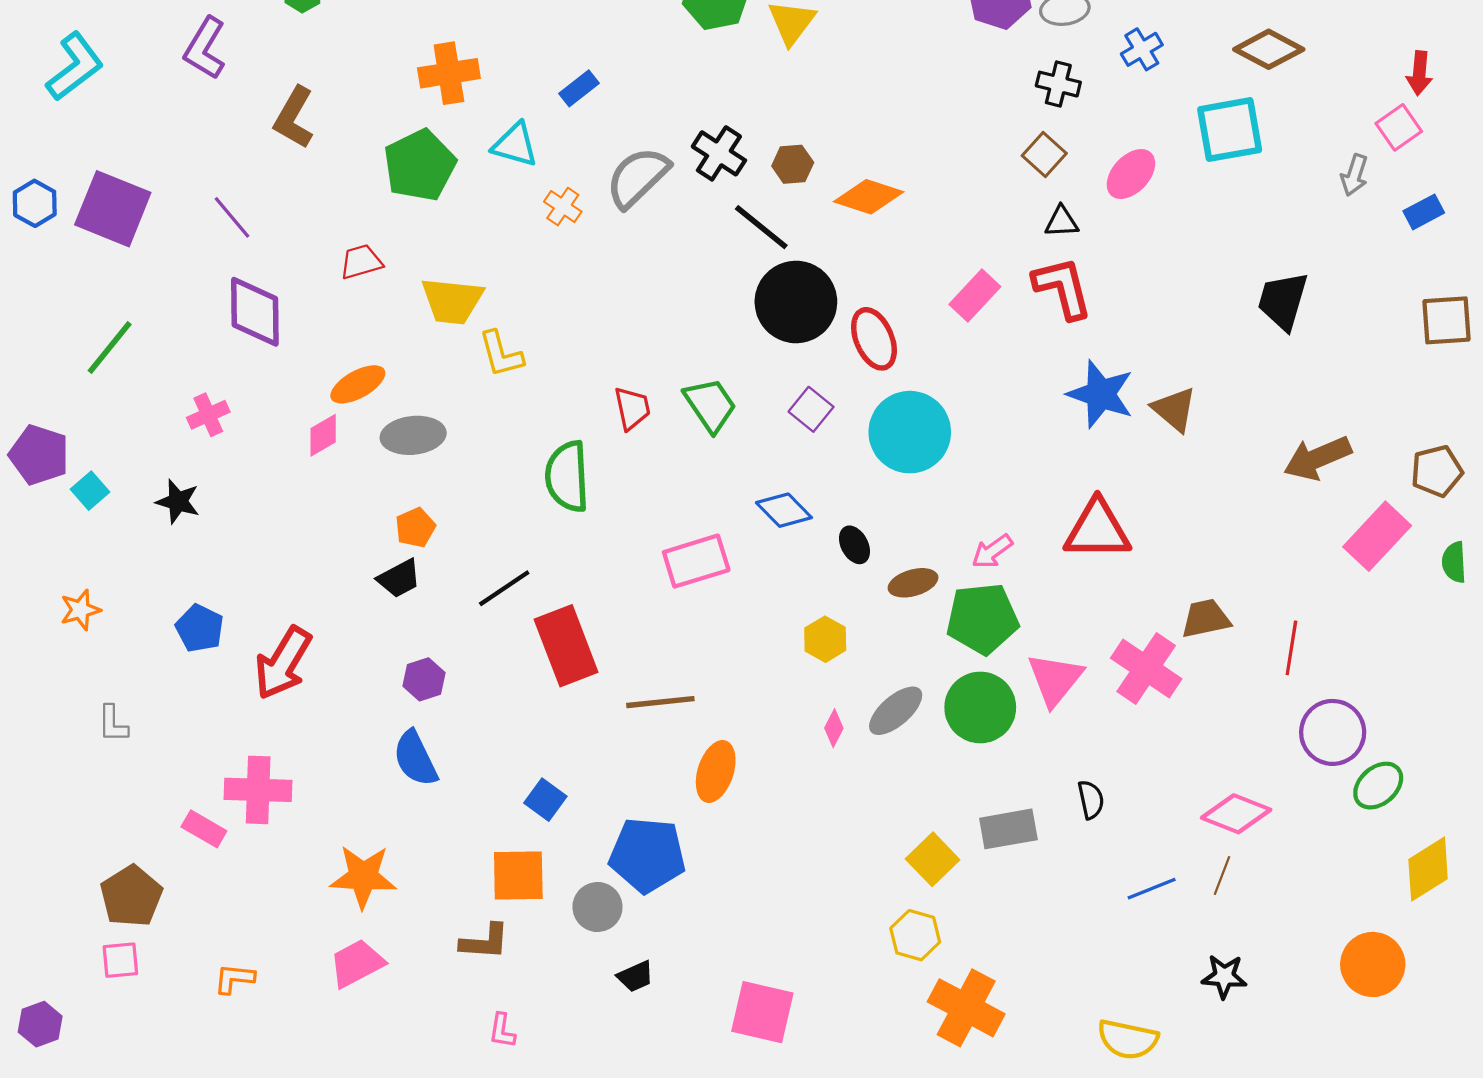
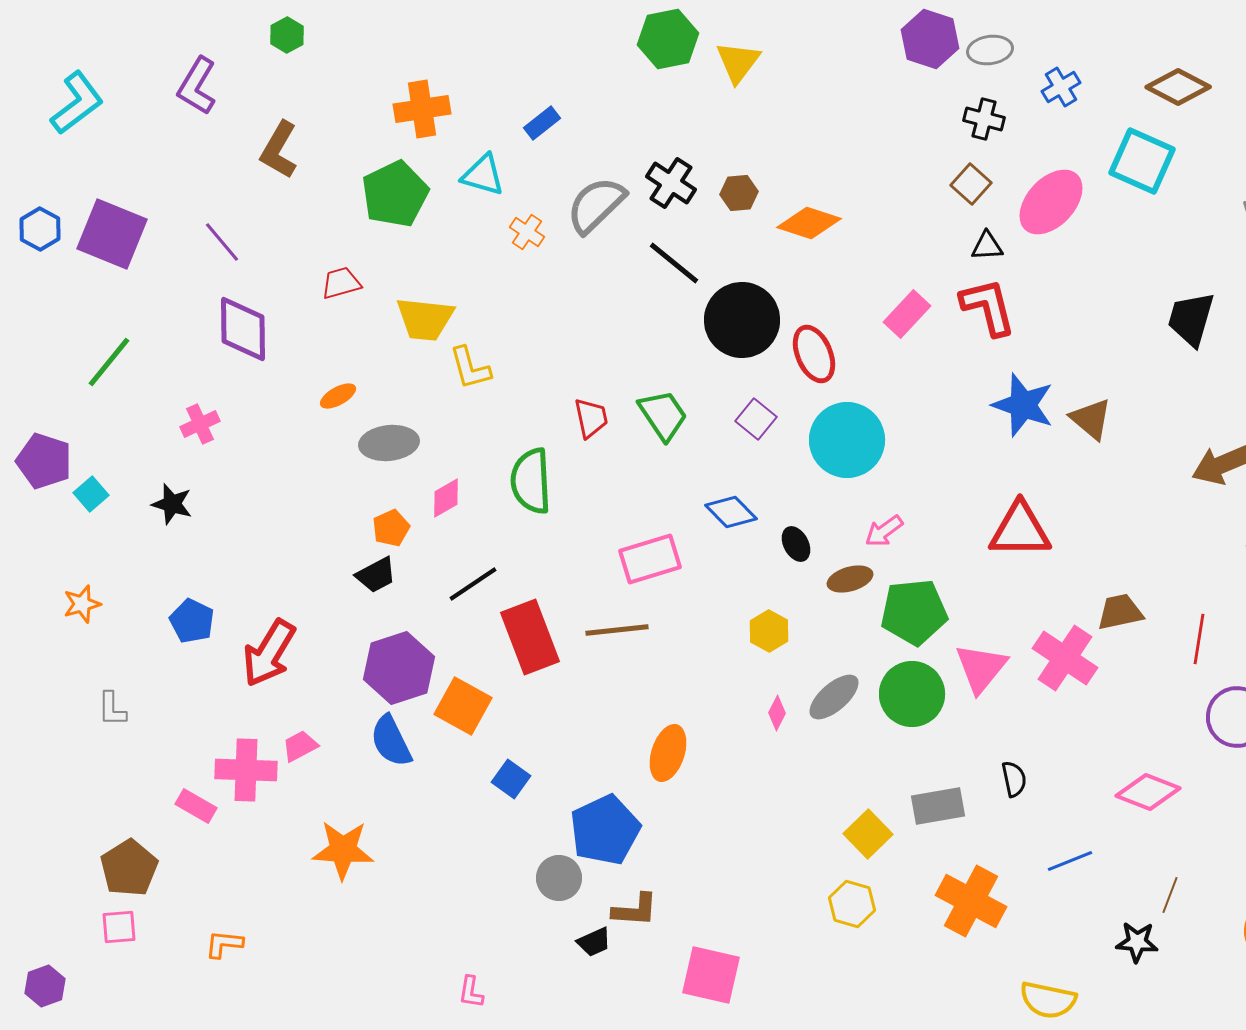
cyan square: (1230, 130) -> (1142, 161), turned 34
pink ellipse: (1131, 174) -> (1051, 202), size x1.4
black line: (761, 227) -> (674, 263), moved
orange ellipse: (358, 384) -> (338, 396), size x0.7
pink diamond: (323, 435) -> (446, 498), moved
pink arrow: (992, 551) -> (884, 531), moved
purple hexagon: (424, 679) -> (399, 668), size x1.8
brown line: (660, 702) -> (617, 630), moved
blue pentagon: (647, 855) -> (605, 830), turned -30
orange square: (518, 876) -> (463, 706), moved, turned 30
brown line: (1222, 876) -> (1170, 895), moved
brown L-shape: (485, 942) -> (635, 910), moved
pink trapezoid: (357, 963) -> (300, 746), moved, size x0.7
orange cross: (966, 1008) -> (971, 901), moved

